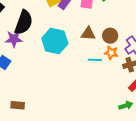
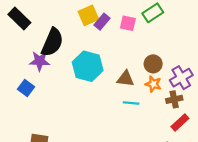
brown triangle: (88, 34) -> (125, 79), moved
cyan line: (95, 60) -> (131, 103), moved

